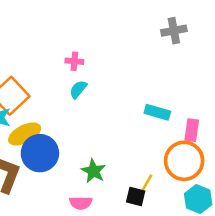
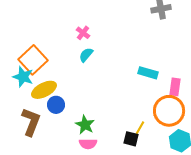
pink cross: (74, 61) -> (83, 33), turned 32
blue circle: (40, 153) -> (56, 105), size x0.6
green star: (94, 171) -> (85, 125), moved

